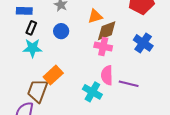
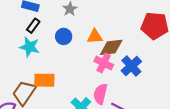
orange triangle: (95, 16) -> (95, 37), moved
blue cross: (143, 43) -> (131, 66), moved
orange rectangle: (53, 75) -> (44, 80), turned 30

